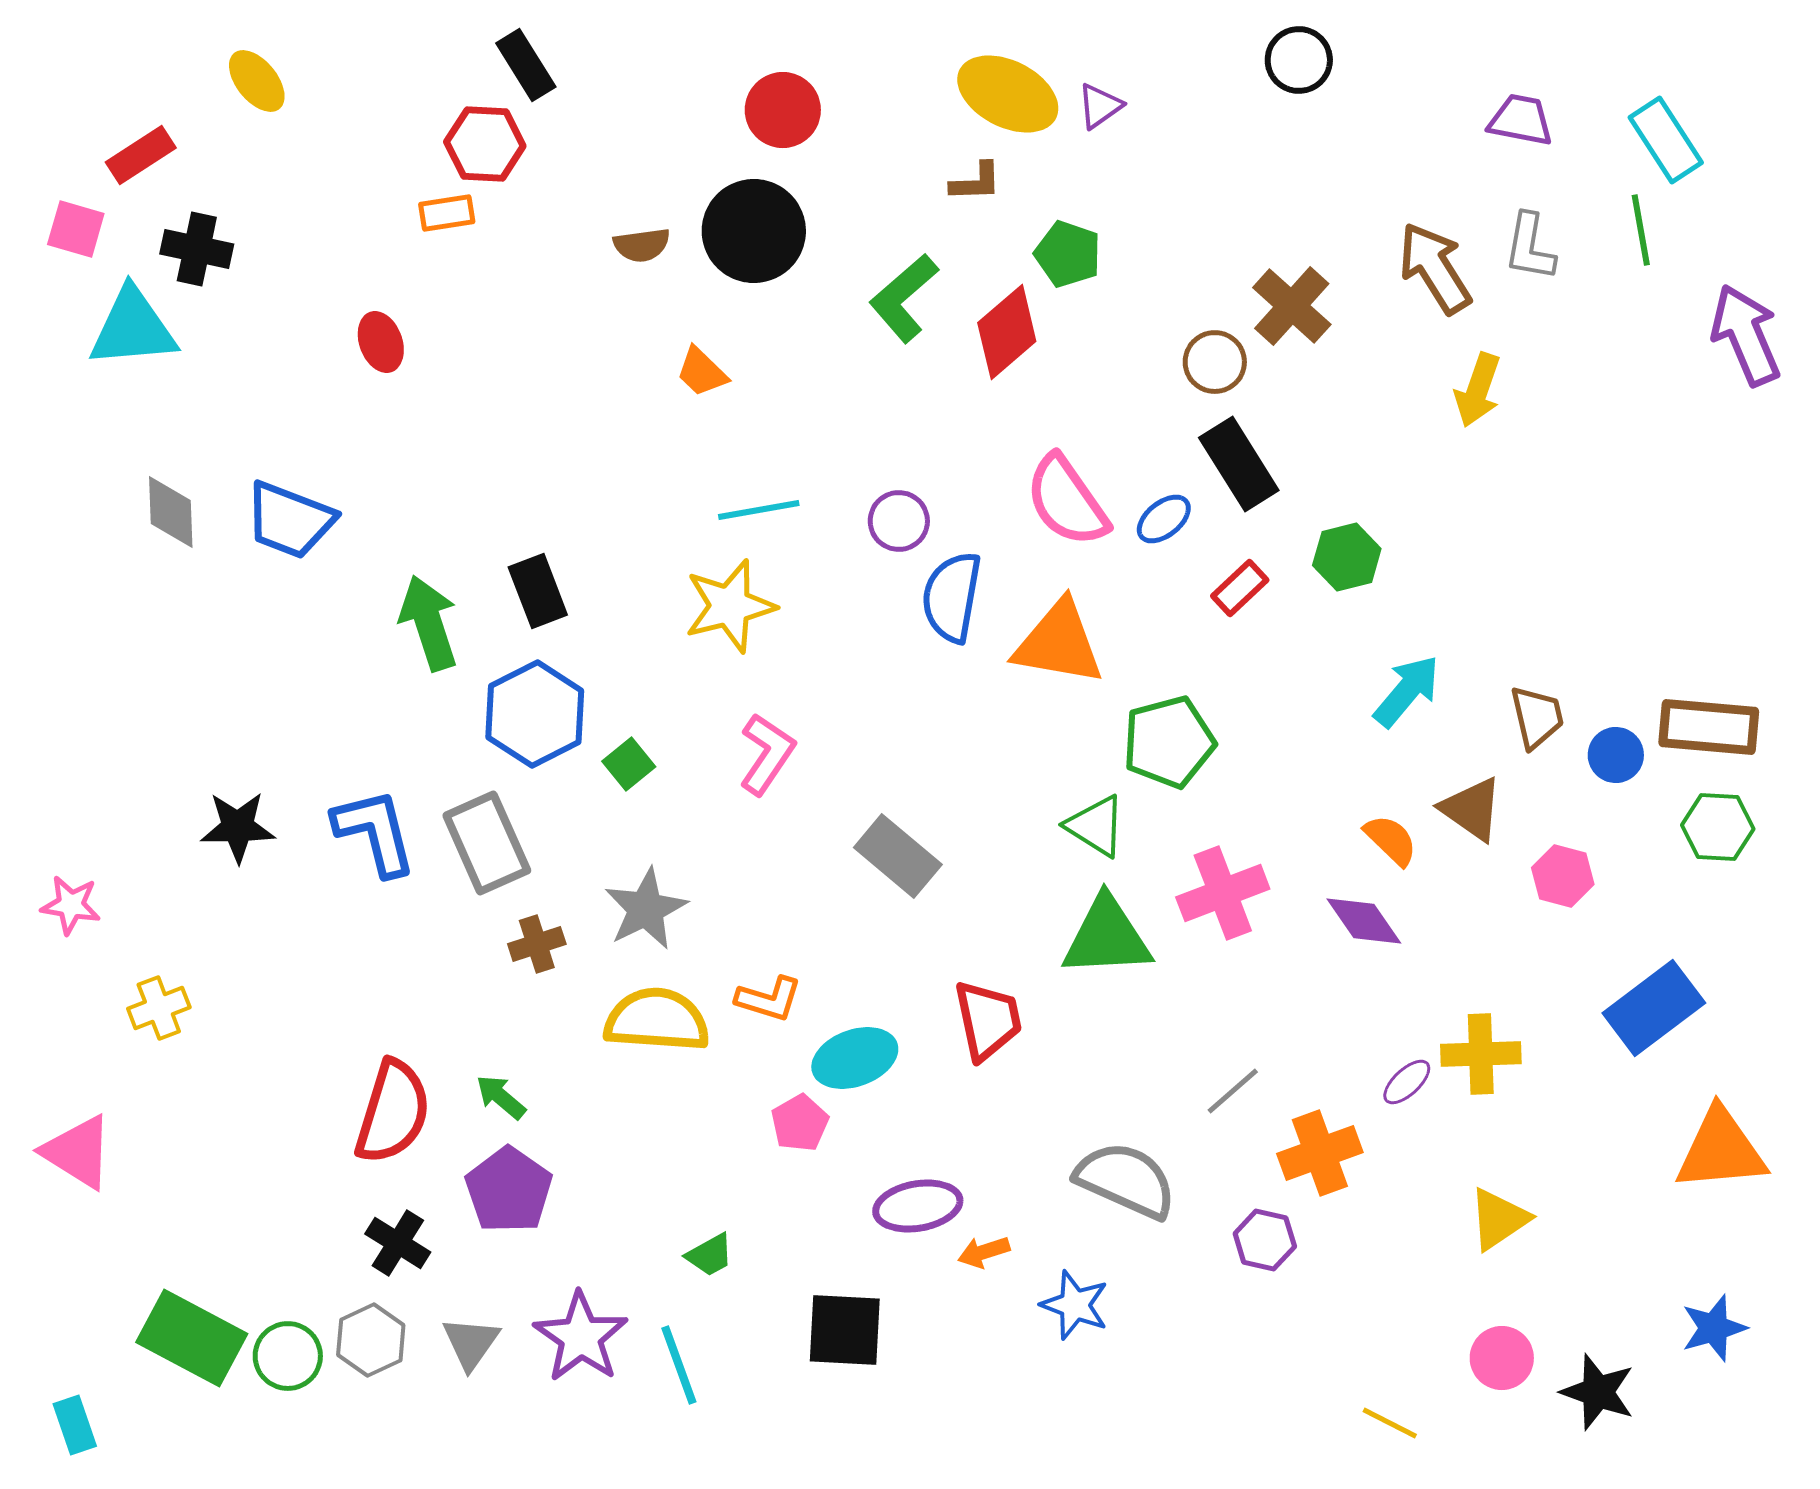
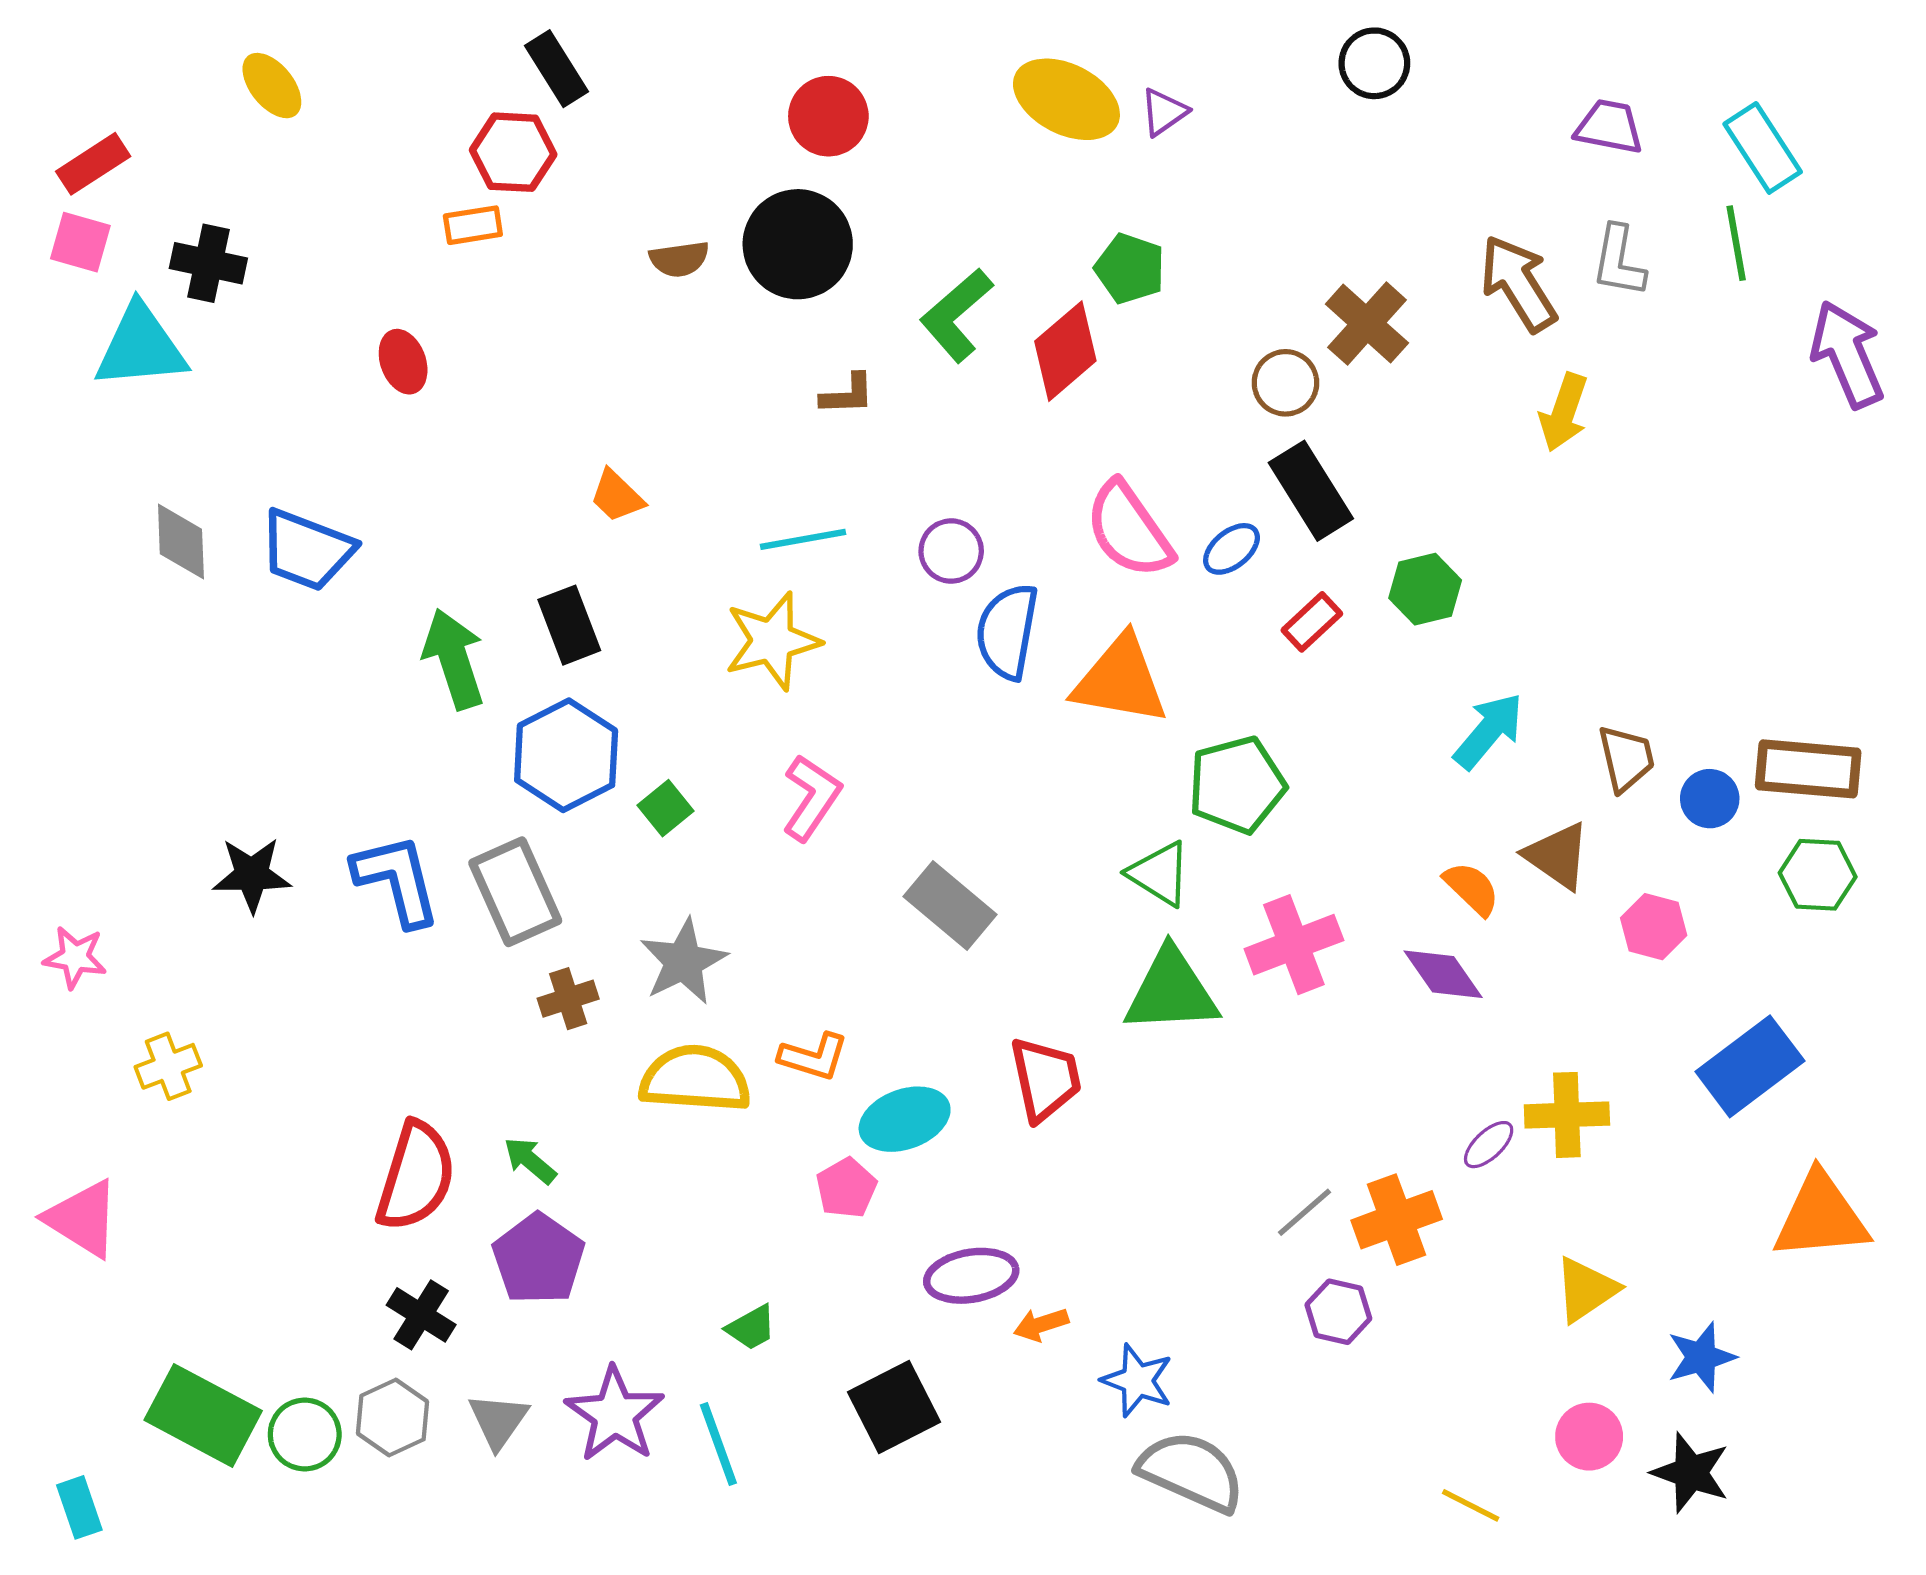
red rectangle: (141, 155) -> (93, 164), moved
brown L-shape: (976, 182) -> (847, 394), moved
orange trapezoid: (702, 372) -> (617, 496), moved
gray line: (1233, 1091) -> (1305, 1212), moved
gray semicircle: (1126, 1180) -> (1191, 1471), moved
blue star: (1714, 1328) -> (1701, 1357), moved
black square: (845, 1330) -> (894, 1407), turned -30

